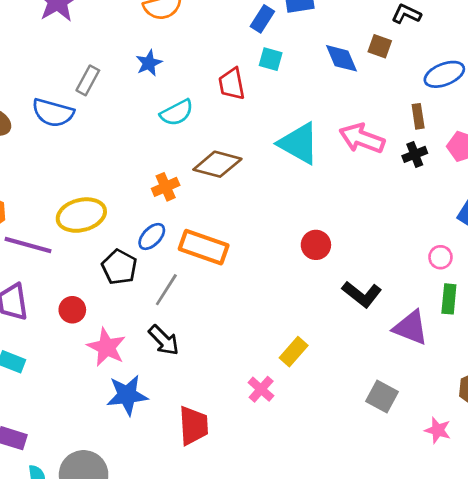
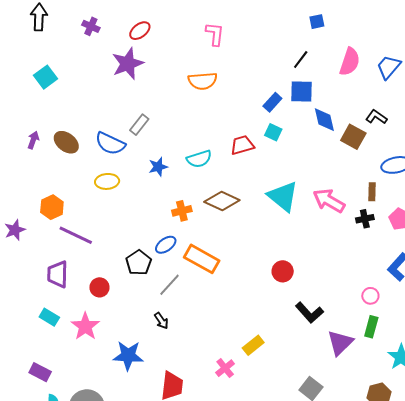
brown square: (380, 46) -> (353, 137), size x1.4
blue diamond: (341, 58) -> (324, 120), moved
blue star: (149, 63) -> (158, 167), moved
red trapezoid: (232, 84) -> (242, 145), turned 75
yellow ellipse: (81, 215) -> (107, 181), moved, size x0.7
purple triangle: (411, 328) -> (340, 343), turned 44
black arrow: (164, 340) -> (161, 321), size x0.7
pink star: (106, 347) -> (85, 326), moved

